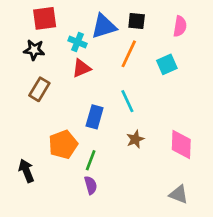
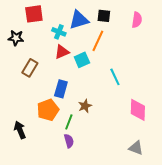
black star: (34, 50) -> (16, 38), moved
cyan square: (167, 64) -> (82, 60), moved
cyan line: (127, 101) -> (115, 77), moved
blue rectangle: (95, 117) -> (61, 89), moved
brown star: (135, 139) -> (85, 106), moved

